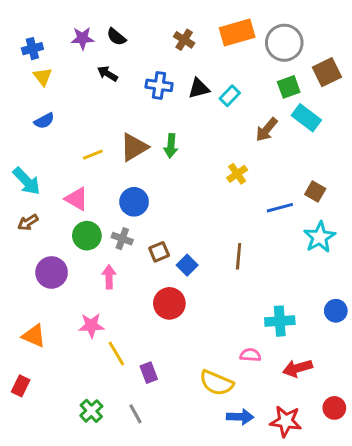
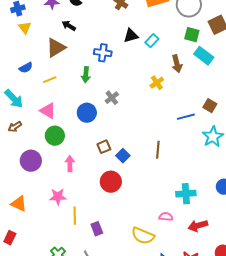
blue cross: (159, 85) -> (103, 53), moved
green square: (289, 87) -> (192, 35), turned 35
blue semicircle: (44, 121) -> (26, 68), moved
brown arrow: (267, 130) -> (177, 64), turned -54
green arrow: (171, 146) -> (86, 75), moved
brown triangle: (134, 147) -> (56, 48), moved
yellow line: (93, 155) -> (50, 80), moved
yellow cross: (237, 174) -> (157, 83), moved
gray cross: (122, 239) -> (112, 98), moved, turned 32
yellow line: (116, 353) -> (75, 216), turned 30

